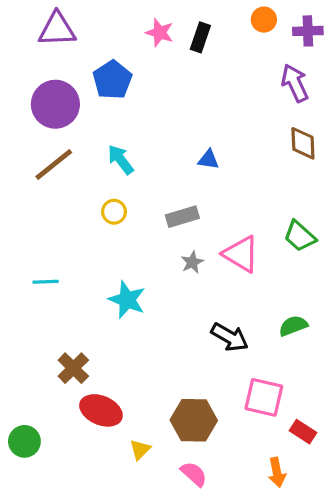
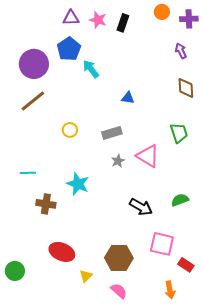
purple triangle: (57, 29) -> (71, 18), moved, size x0.7
purple arrow: (295, 83) -> (181, 51), size x0.7
cyan arrow: (121, 160) -> (91, 69), moved
green trapezoid: (300, 236) -> (179, 133), moved, turned -150
brown cross: (73, 368) -> (46, 204), moved, turned -36

